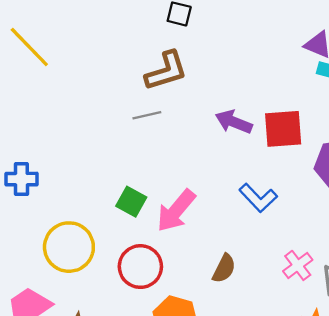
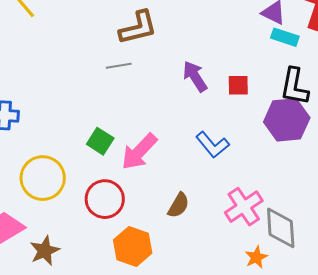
purple arrow: (234, 122) -> (195, 76), turned 32
red square: (283, 129) -> (238, 85), size x0.6
pink cross: (298, 265) -> (244, 207), size x1.4

